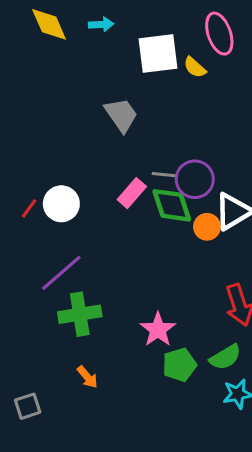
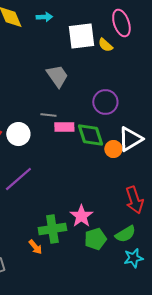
gray line: (164, 175) -> (48, 115), moved
purple circle: (195, 179) -> (105, 102), moved
pink rectangle: (132, 193) -> (64, 127), turned 48
green cross: (80, 314) -> (52, 229), moved

